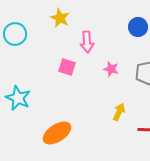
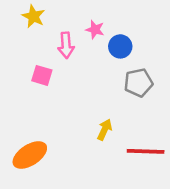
blue circle: (138, 27) -> (120, 46), moved
pink star: (111, 69) -> (95, 30), moved

